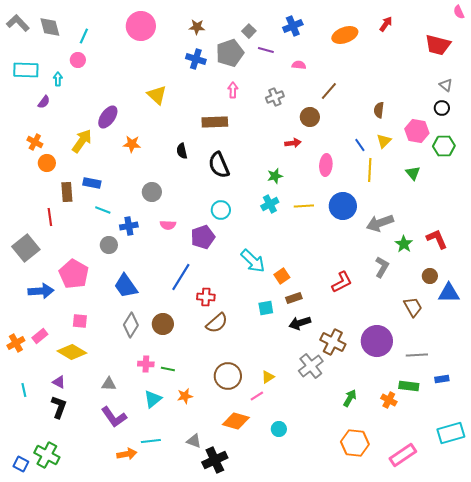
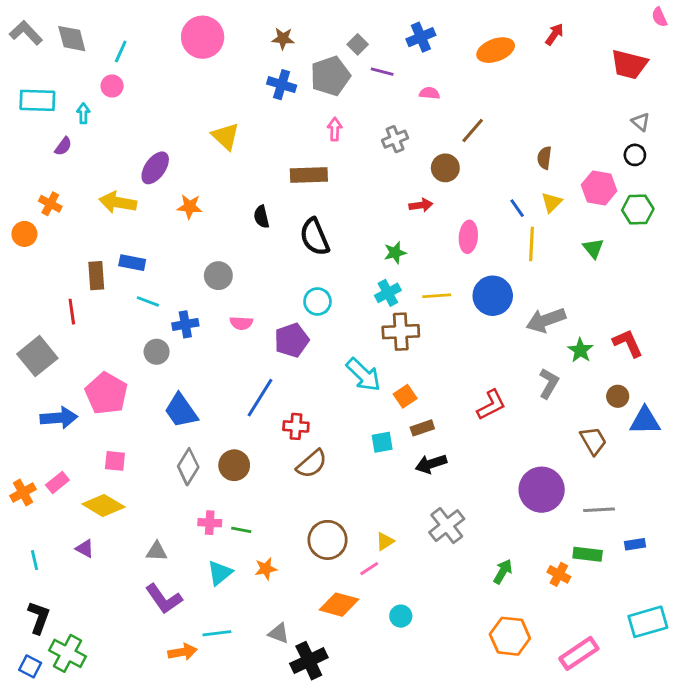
yellow arrow: (82, 141) -> (118, 202), turned -115
orange circle: (47, 163) -> (24, 234), moved
brown cross: (333, 342) -> (401, 332), moved, turned -30
black L-shape: (59, 407) -> (39, 617), moved

